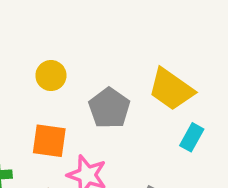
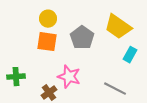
orange square: (49, 141) -> (47, 42), moved

